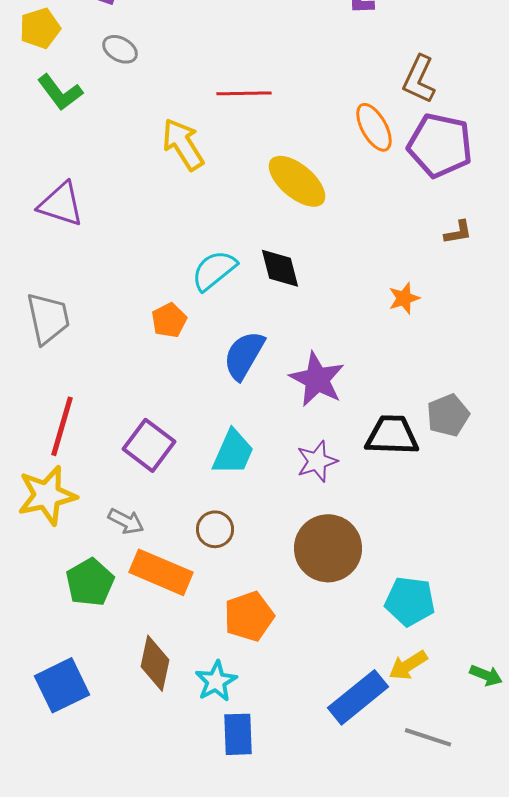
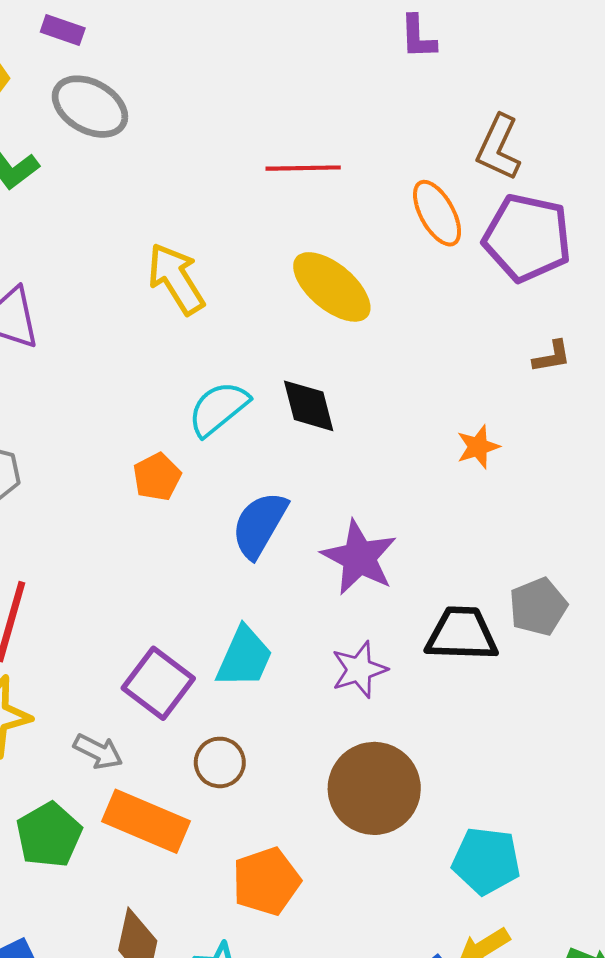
gray ellipse: (120, 49) -> (90, 107), size x1.6
red line: (244, 93) -> (303, 168), moved
yellow arrow: (183, 144) -> (176, 279), moved
purple square: (149, 445) -> (158, 683), moved

